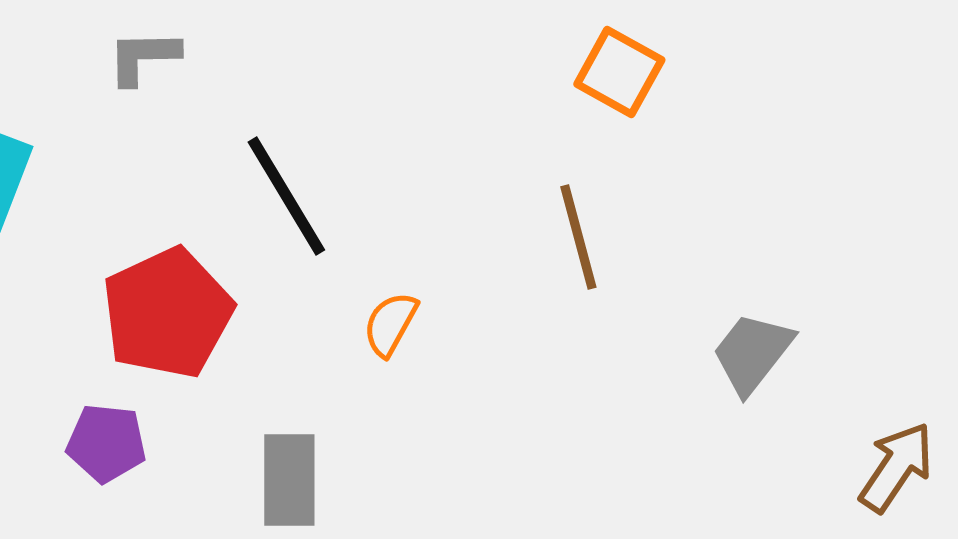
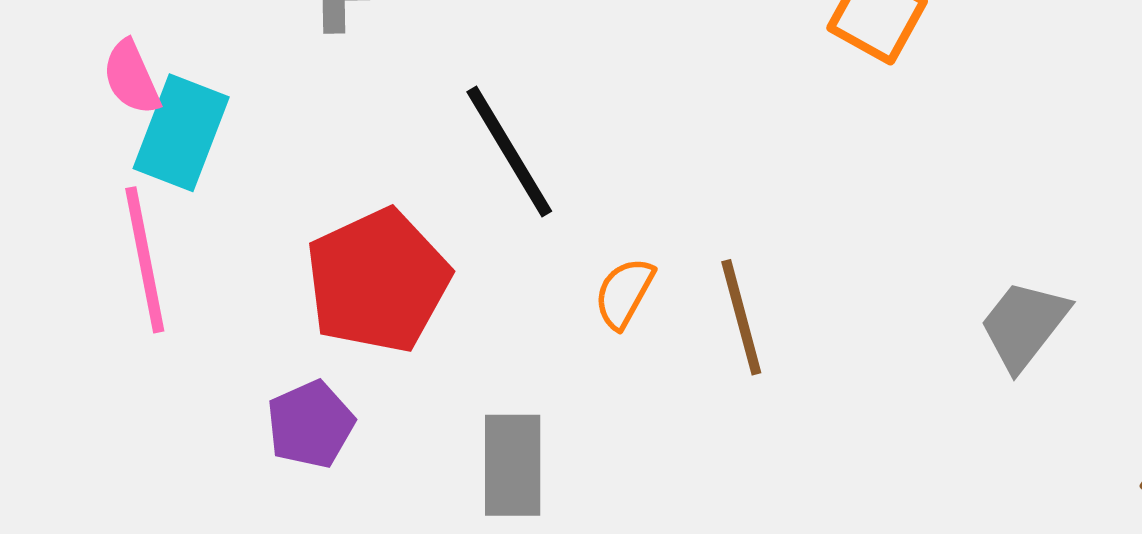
brown line: (578, 237) -> (741, 317), moved
purple pentagon: (106, 443) -> (310, 424), turned -30

